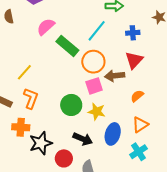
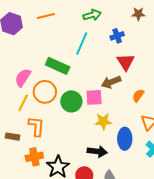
pink semicircle: (46, 27) -> (23, 78), moved
orange circle: (93, 62) -> (45, 92), moved
pink square: (94, 86) -> (94, 97), turned 30
green circle: (71, 105) -> (71, 101), moved

